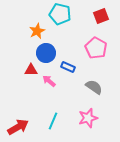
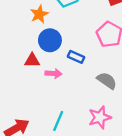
pink arrow: (49, 81) -> (53, 73), turned 144

